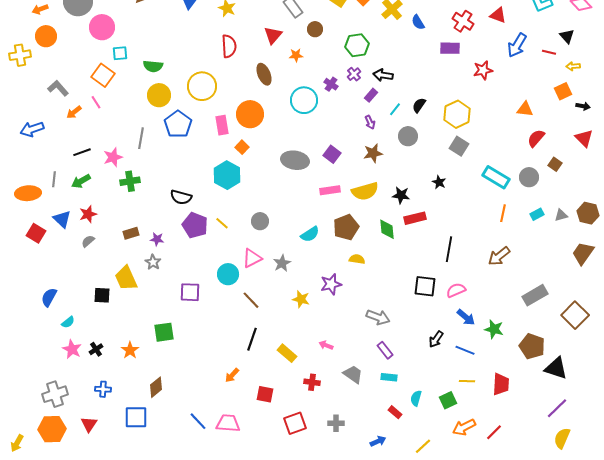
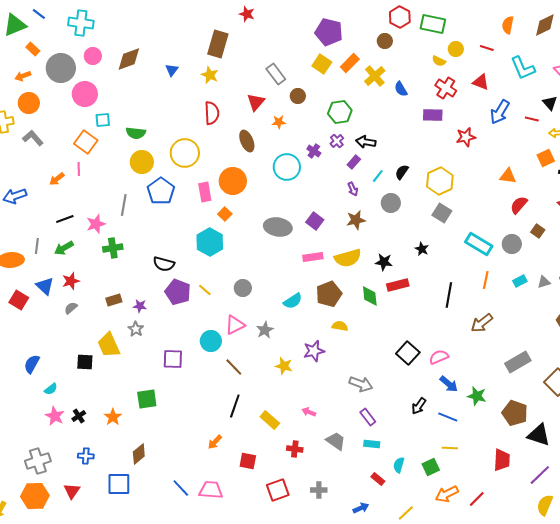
gray L-shape: (58, 88) -> (33, 138), moved
pink line: (96, 102) -> (79, 169), turned 32
black line: (449, 249) -> (449, 295), moved
black square: (425, 286) -> (408, 353), turned 35
red trapezoid: (501, 384) -> (502, 460), moved

